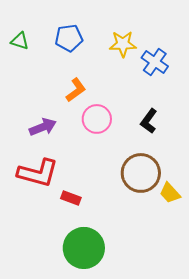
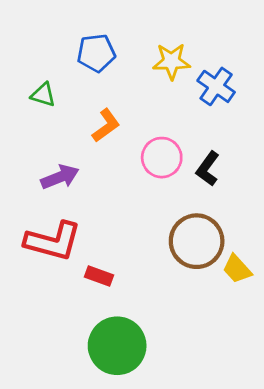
green triangle: (20, 41) -> (43, 95), moved
pink circle: (97, 119) -> (162, 158), moved

